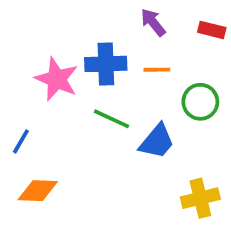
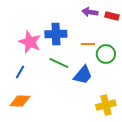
purple arrow: (153, 22) -> (90, 12), moved, turned -42
orange line: (157, 70) -> (88, 44), moved
blue line: (21, 141) -> (20, 72), moved

